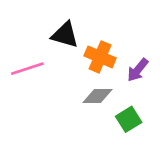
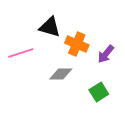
gray diamond: (97, 96) -> (61, 74), moved

